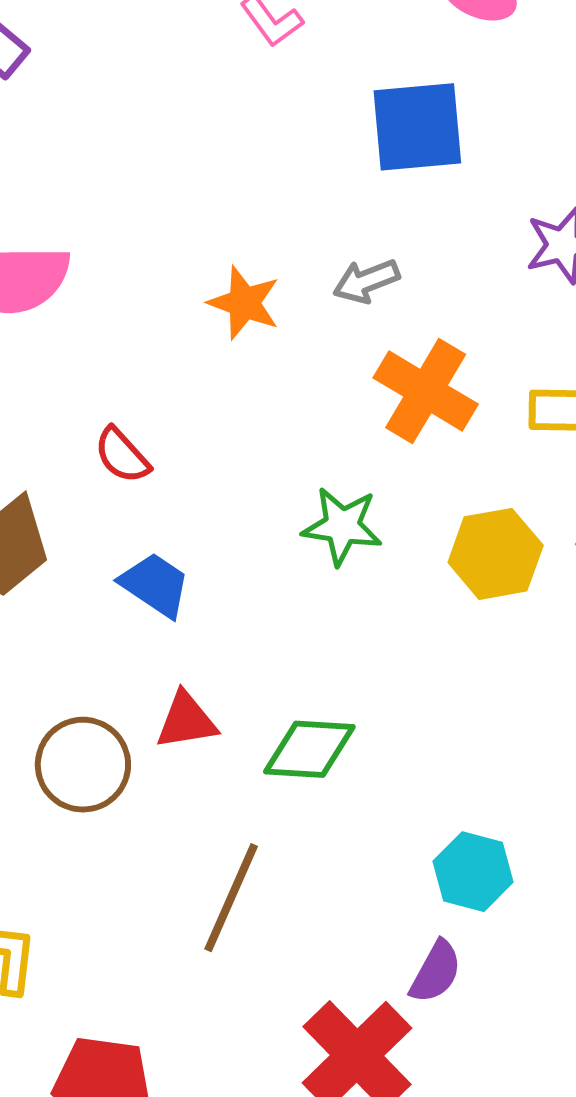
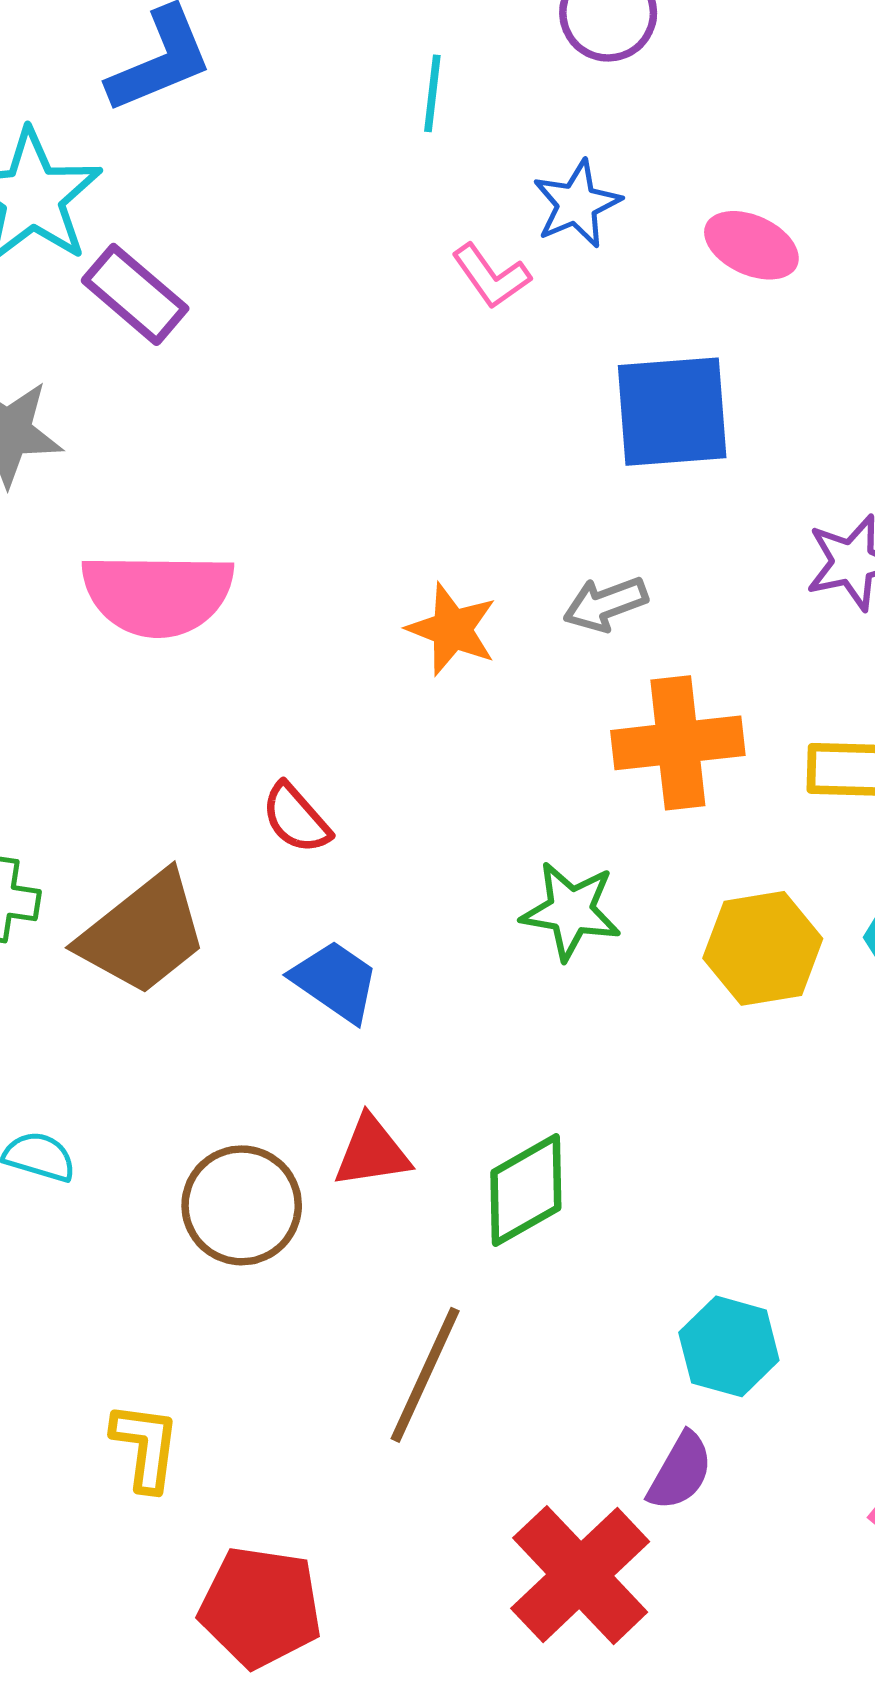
orange cross: (426, 391) -> (678, 743), turned -38
green diamond: (309, 749) -> (526, 1190), turned -34

